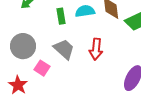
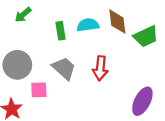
pink square: (42, 68) -> (39, 90), turned -35

